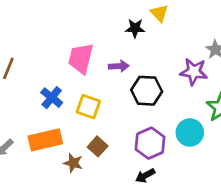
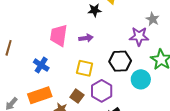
black hexagon: (147, 91) -> (120, 61), moved
yellow square: (88, 107) -> (85, 68), moved
purple hexagon: (150, 143) -> (102, 91), moved

